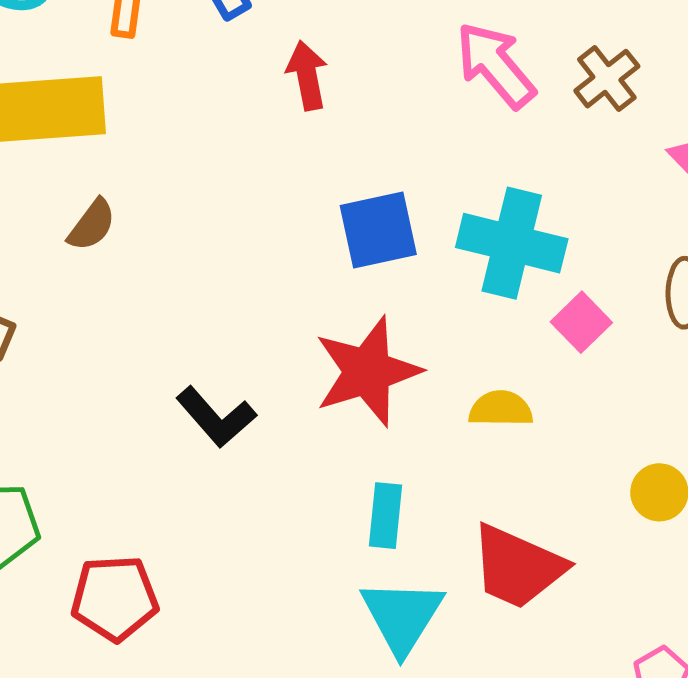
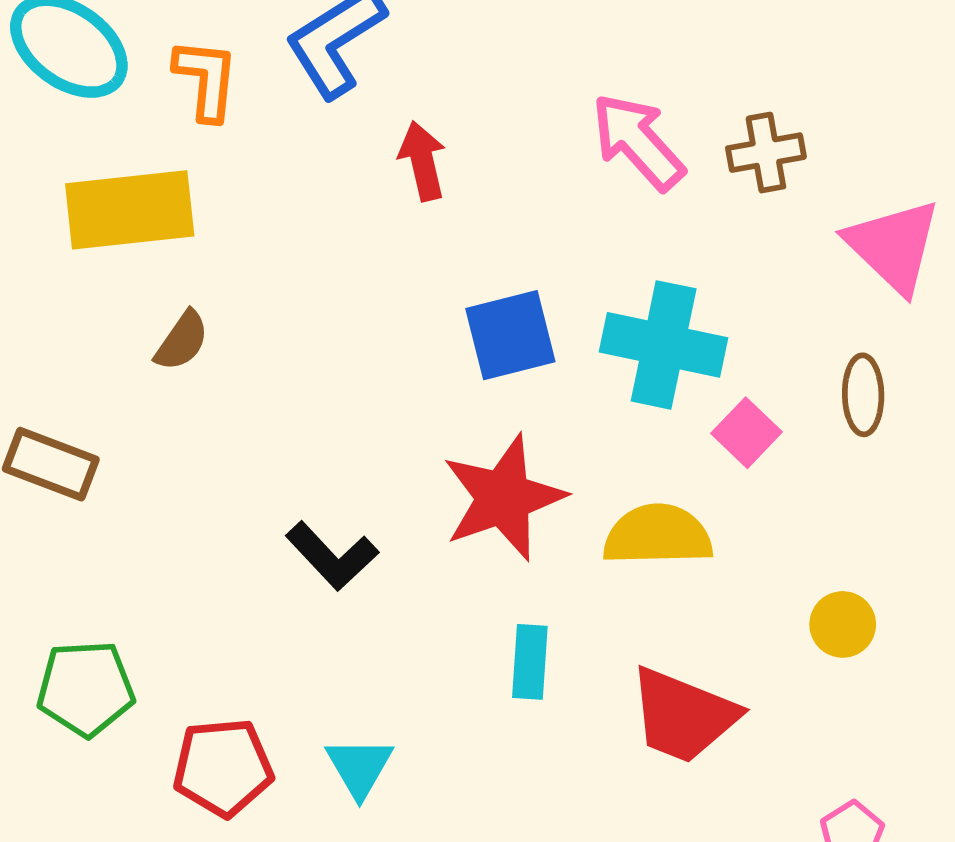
brown cross: (607, 79) -> (766, 153), turned 30
yellow semicircle: (501, 409) -> (658, 535), size x1.5
cyan triangle: (402, 616) -> (359, 767), moved, size x0.7

